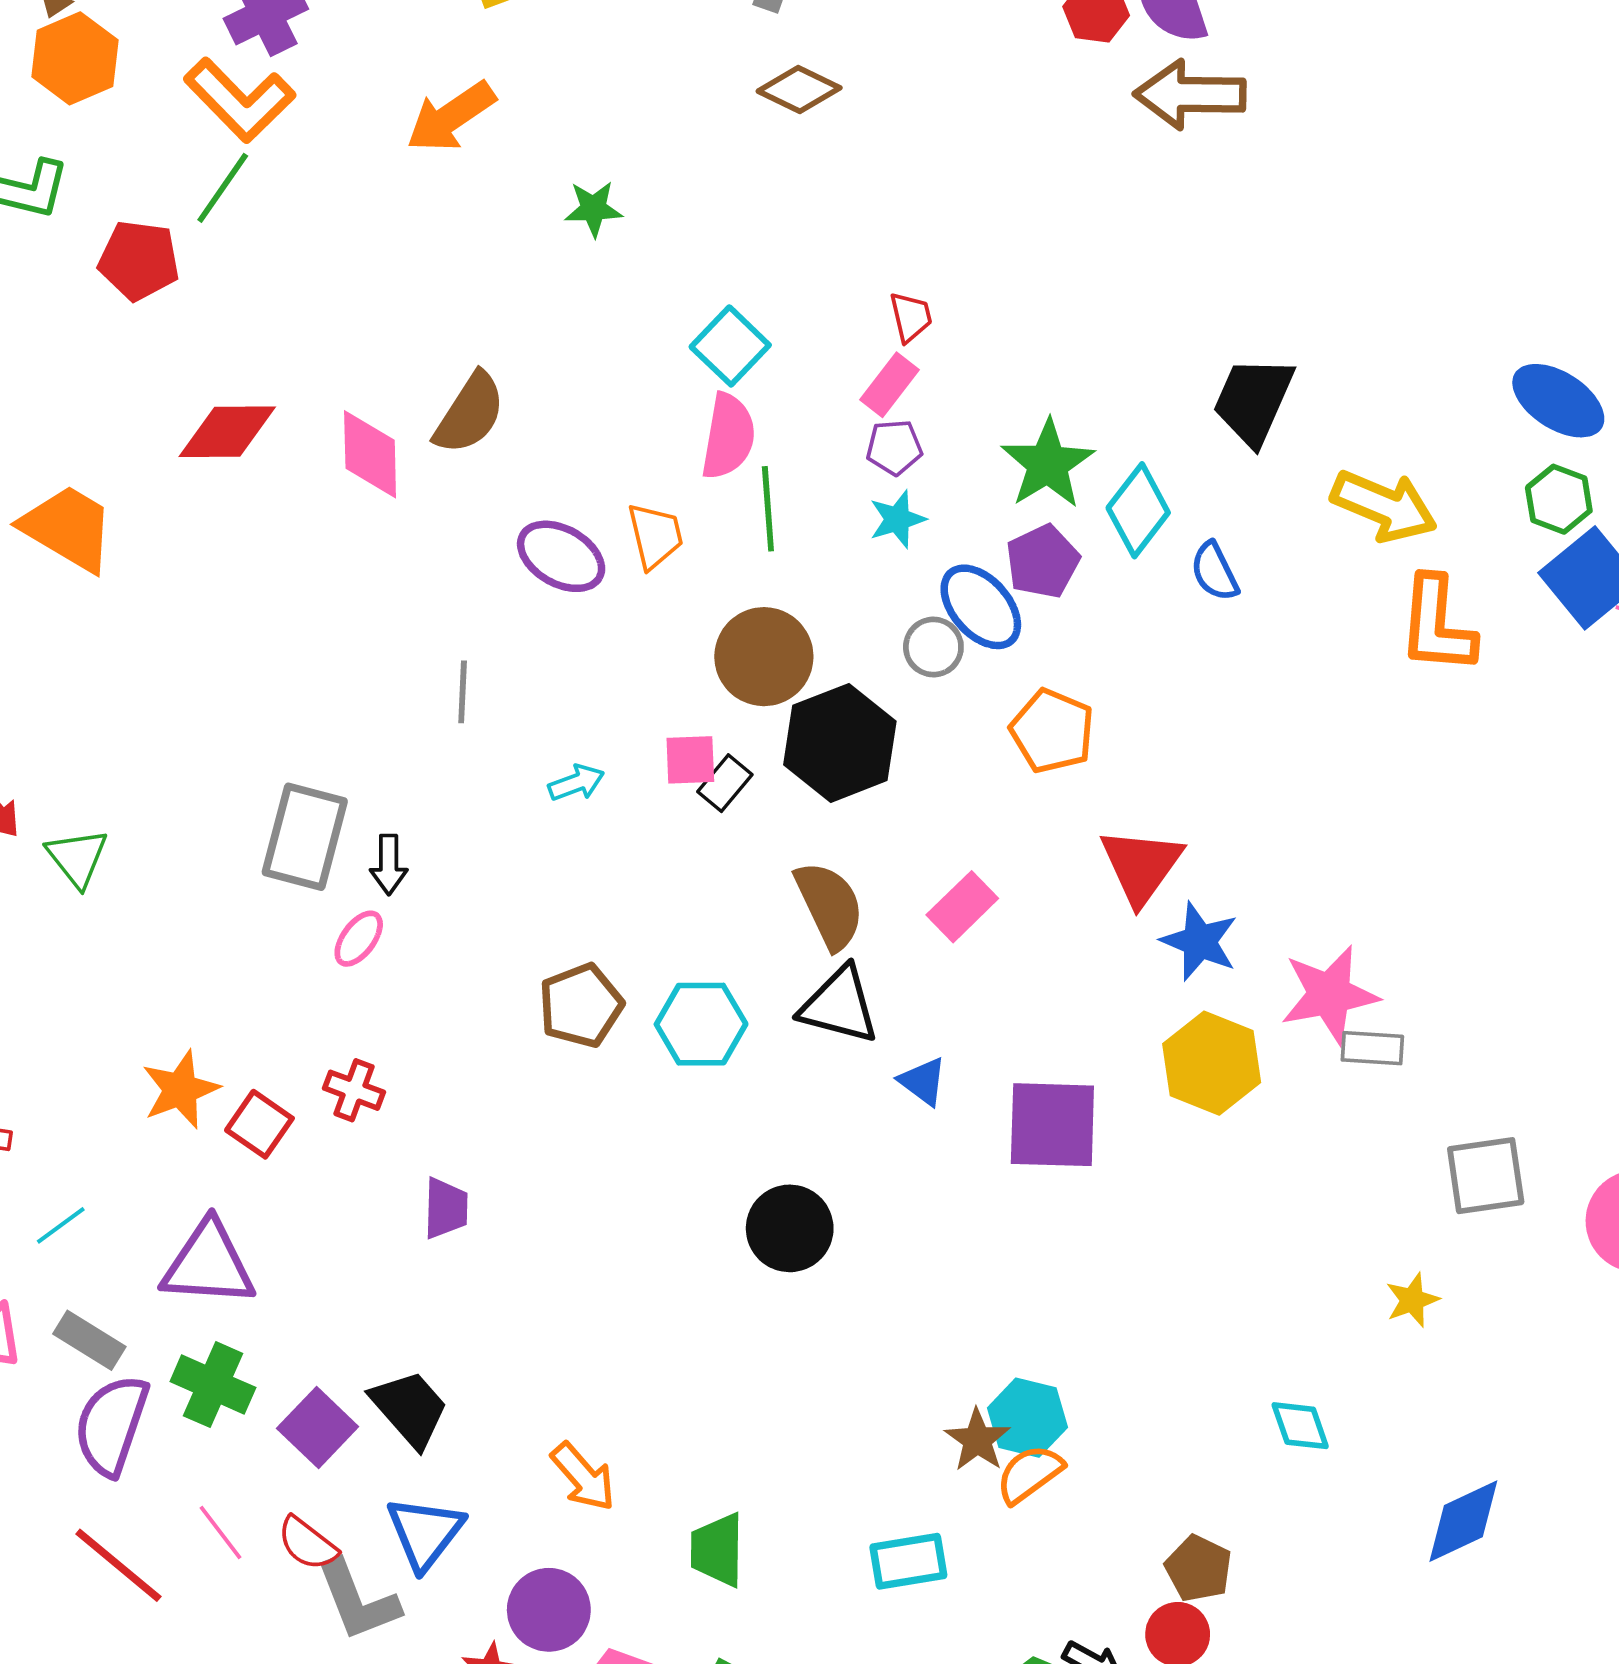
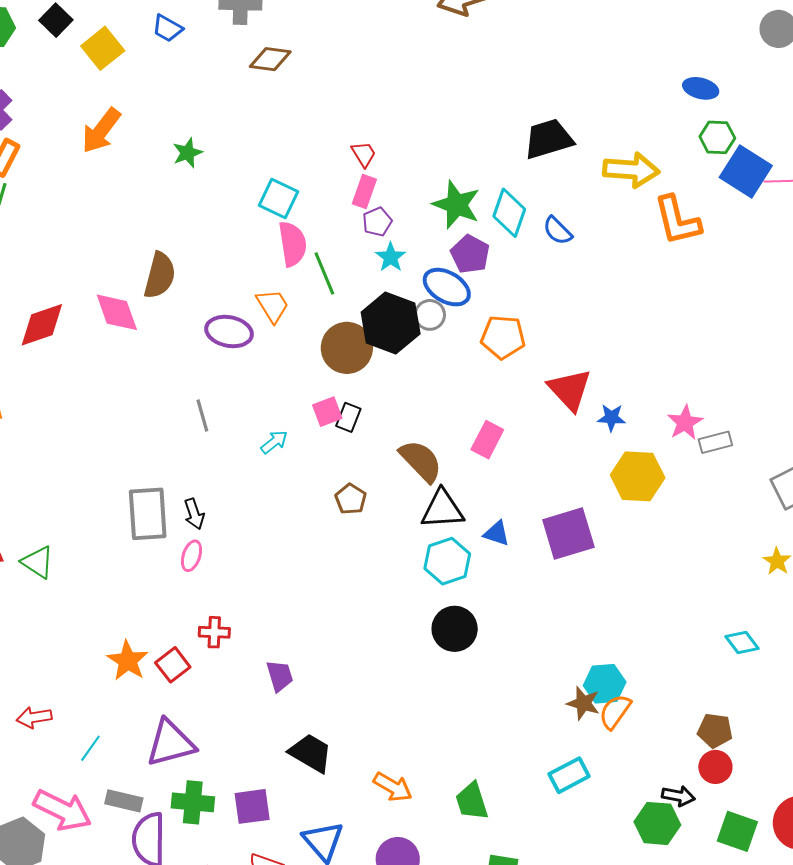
black trapezoid: (1253, 401) -> (549, 139), turned 68
blue ellipse: (1558, 401) -> (701, 88), size x0.7
black hexagon: (840, 743) -> (391, 323), moved
blue star: (1200, 941) -> (611, 418), size x0.7
pink star: (1329, 995) -> (685, 423), size x0.7
brown pentagon: (581, 1005) -> (351, 499), moved, size x0.7
cyan hexagon: (701, 1024) -> (447, 561), moved
red square: (259, 1124) -> (173, 665), turned 36
black trapezoid: (410, 1408) -> (311, 753), moved
purple square: (318, 1428) -> (252, 806), turned -33

